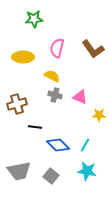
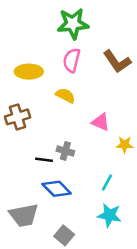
green star: (34, 19) -> (73, 24), moved, size x1.4
gray cross: (55, 95) -> (65, 151), moved
brown cross: (17, 104) -> (17, 117), moved
blue diamond: (58, 145) -> (57, 189), moved
gray square: (51, 176) -> (64, 235), moved

